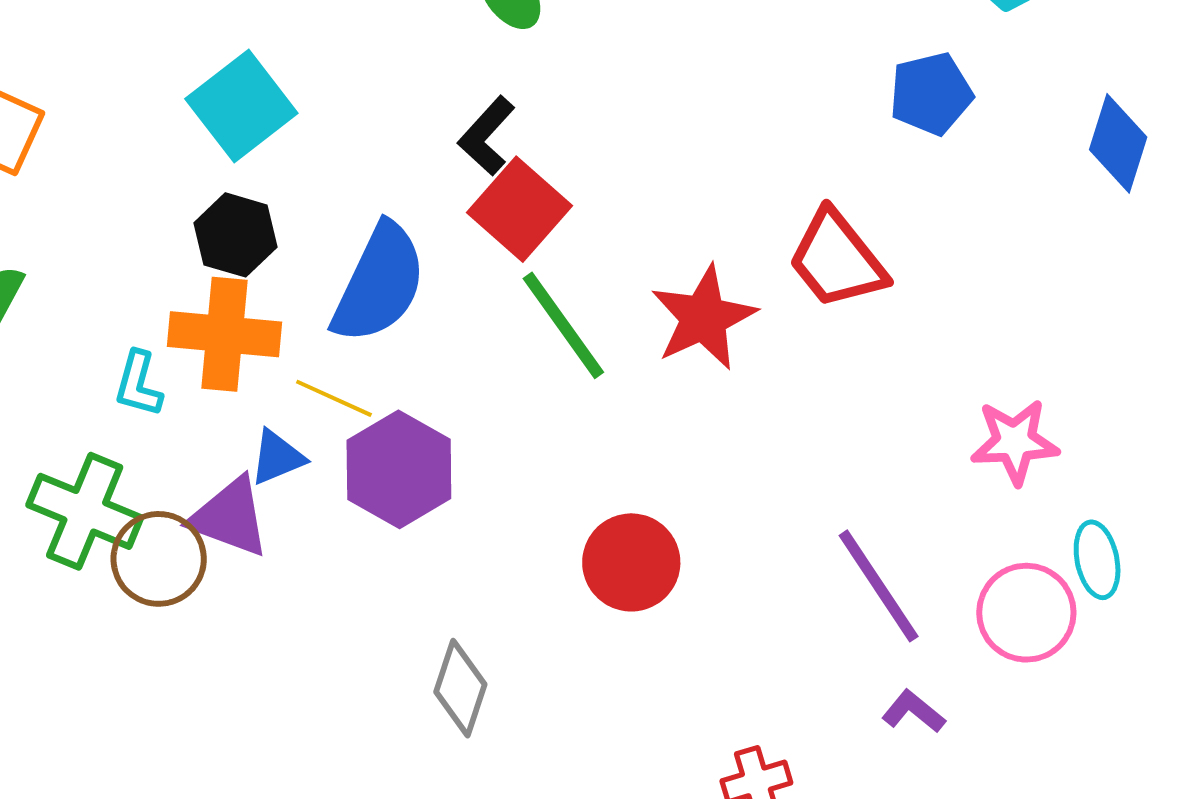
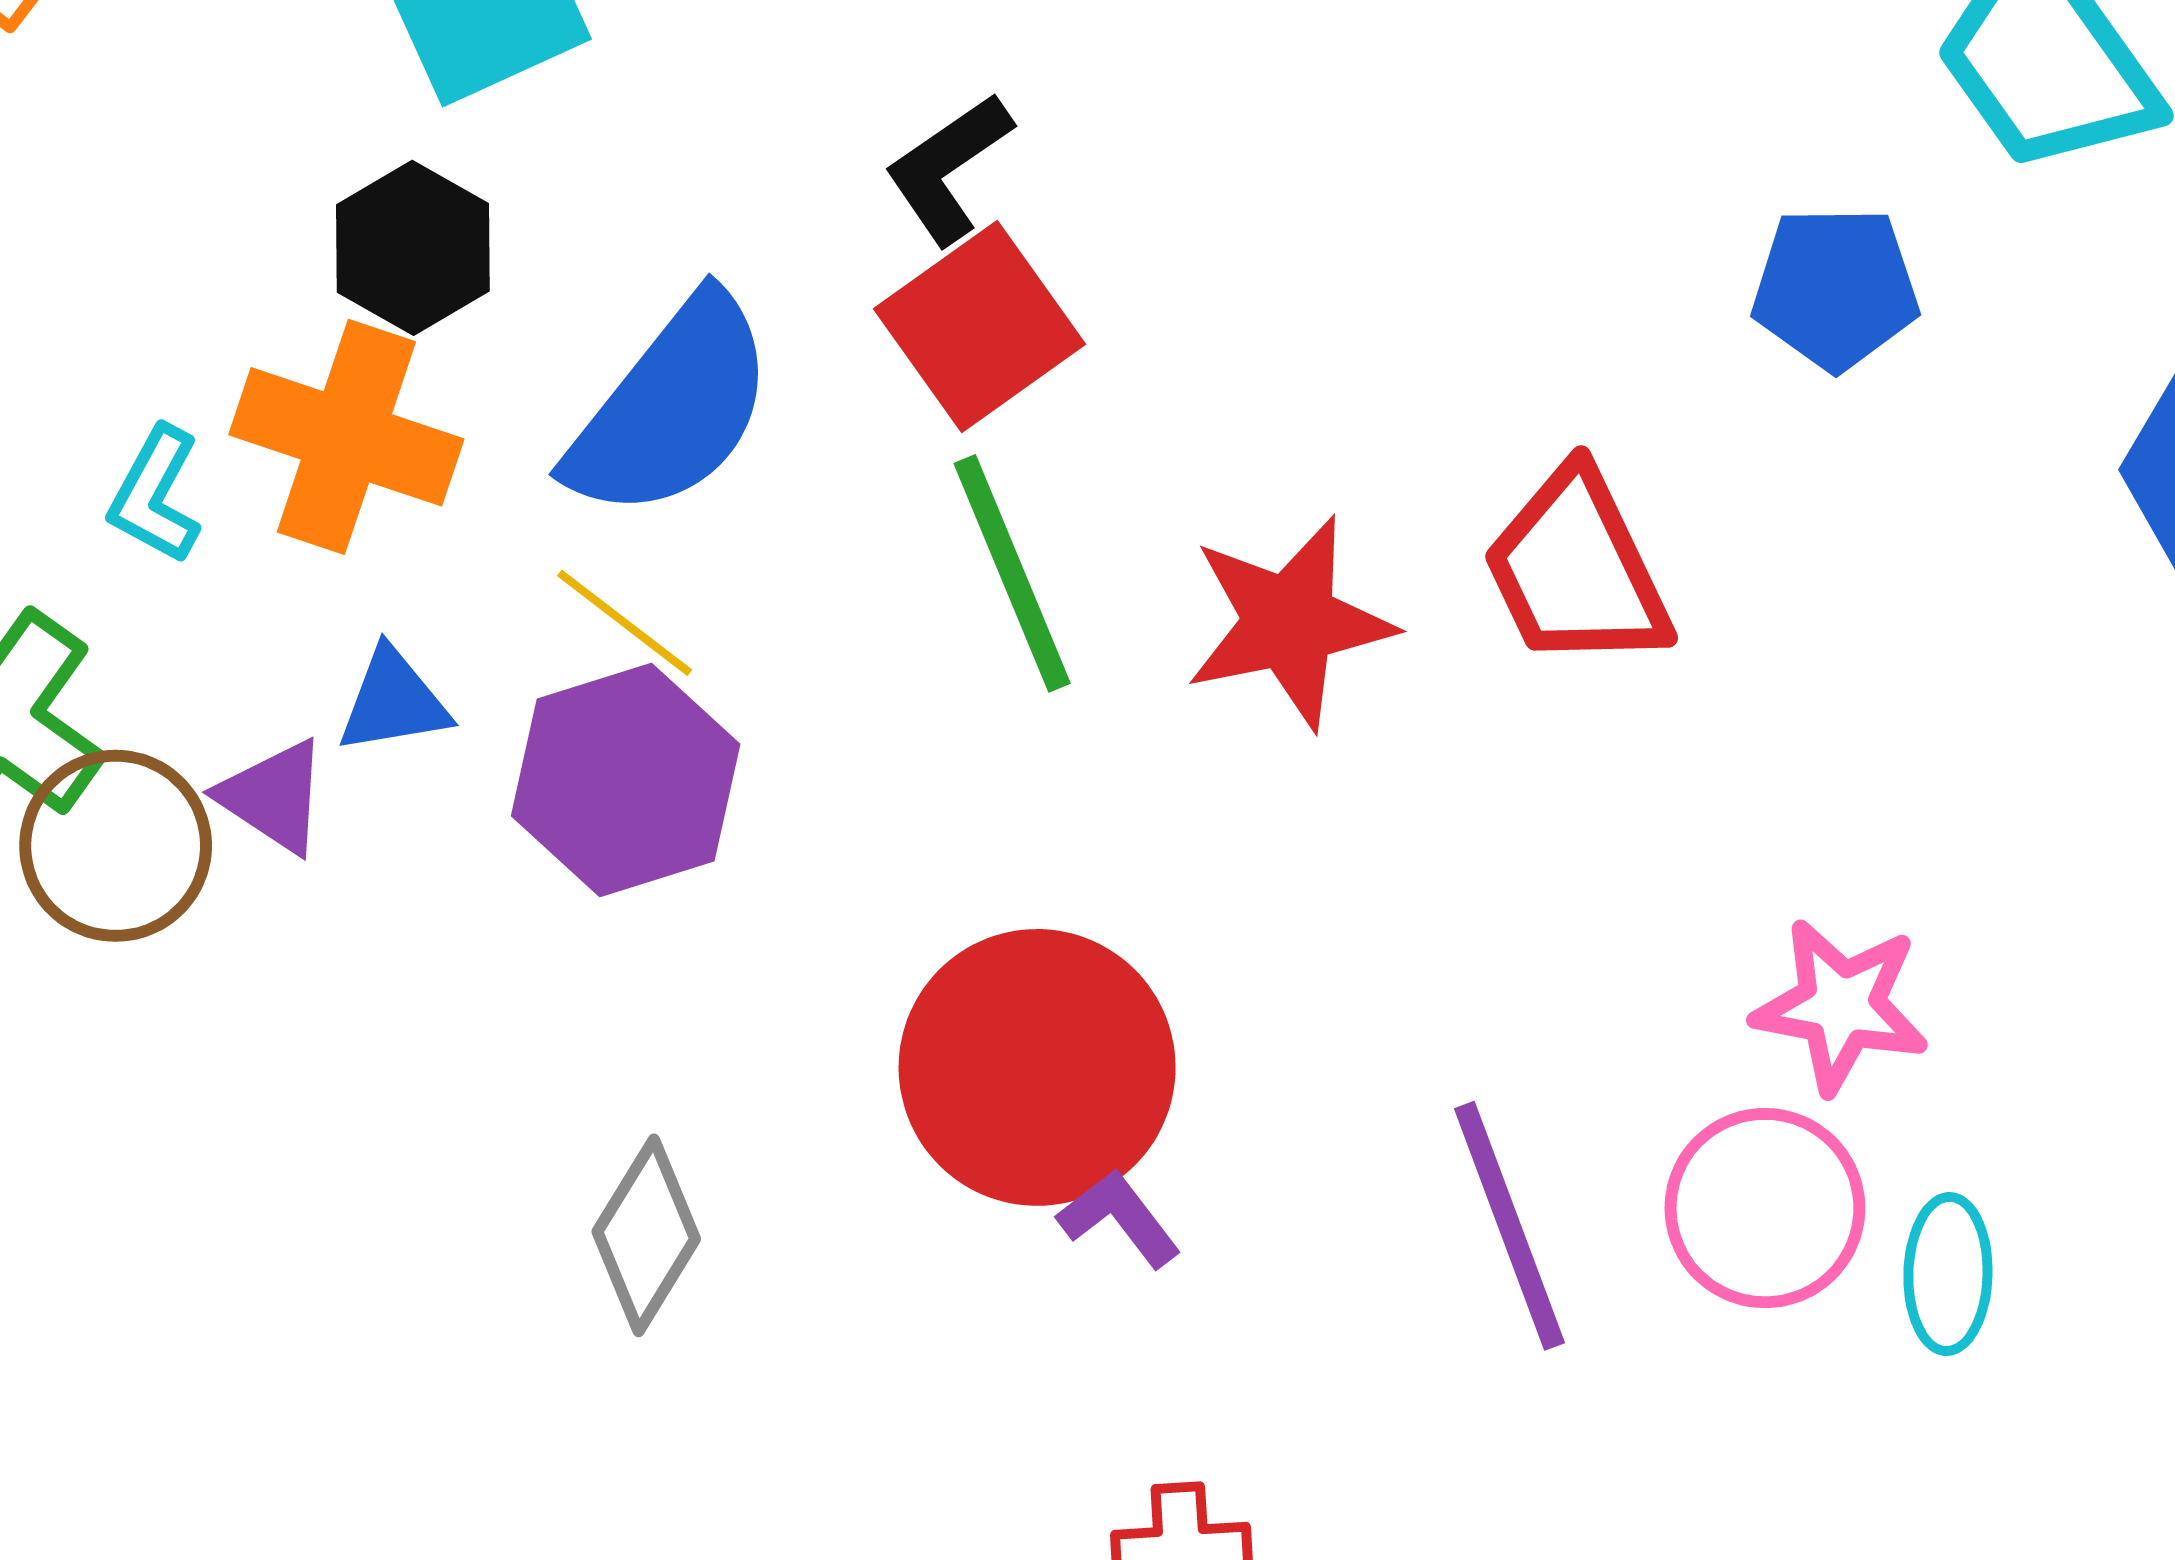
yellow line: (334, 398) -> (625, 623), moved
purple triangle: (230, 517) -> (273, 796), size x0.7
red circle: (631, 562) -> (1037, 1067), size x1.4
pink circle: (1026, 613) -> (1765, 1208), moved
purple L-shape: (913, 711) -> (1119, 1218), moved

